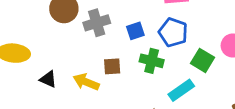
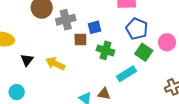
blue pentagon: (173, 32) -> (137, 29), moved
brown square: (112, 66) -> (80, 39), moved
black triangle: (48, 79) -> (27, 60), turned 40

